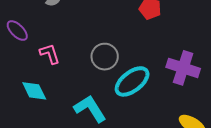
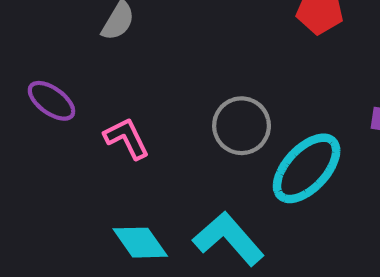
cyan diamond: (34, 91) -> (140, 243), moved

